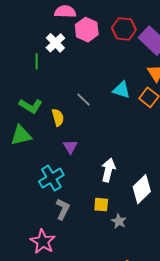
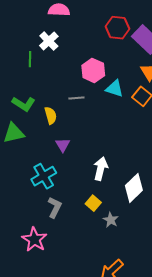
pink hexagon: (87, 30) -> (93, 70), moved
gray line: (83, 100) -> (76, 98), turned -49
yellow square: (101, 205) -> (93, 203), turned 35

